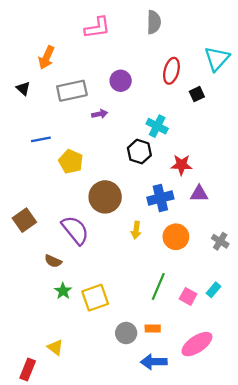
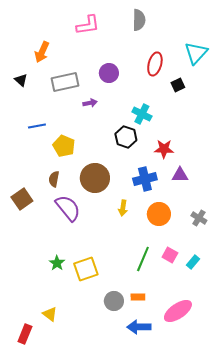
brown semicircle: (53, 261) -> (54, 179), moved, turned 77
pink square: (188, 296) -> (170, 255), moved

